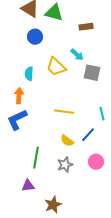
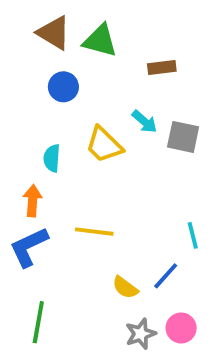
gray square: (92, 73) -> (183, 137), moved
yellow line: (64, 112) -> (94, 232), moved
green line: (36, 158) -> (38, 322), moved
gray star: (65, 165) -> (141, 334), moved

